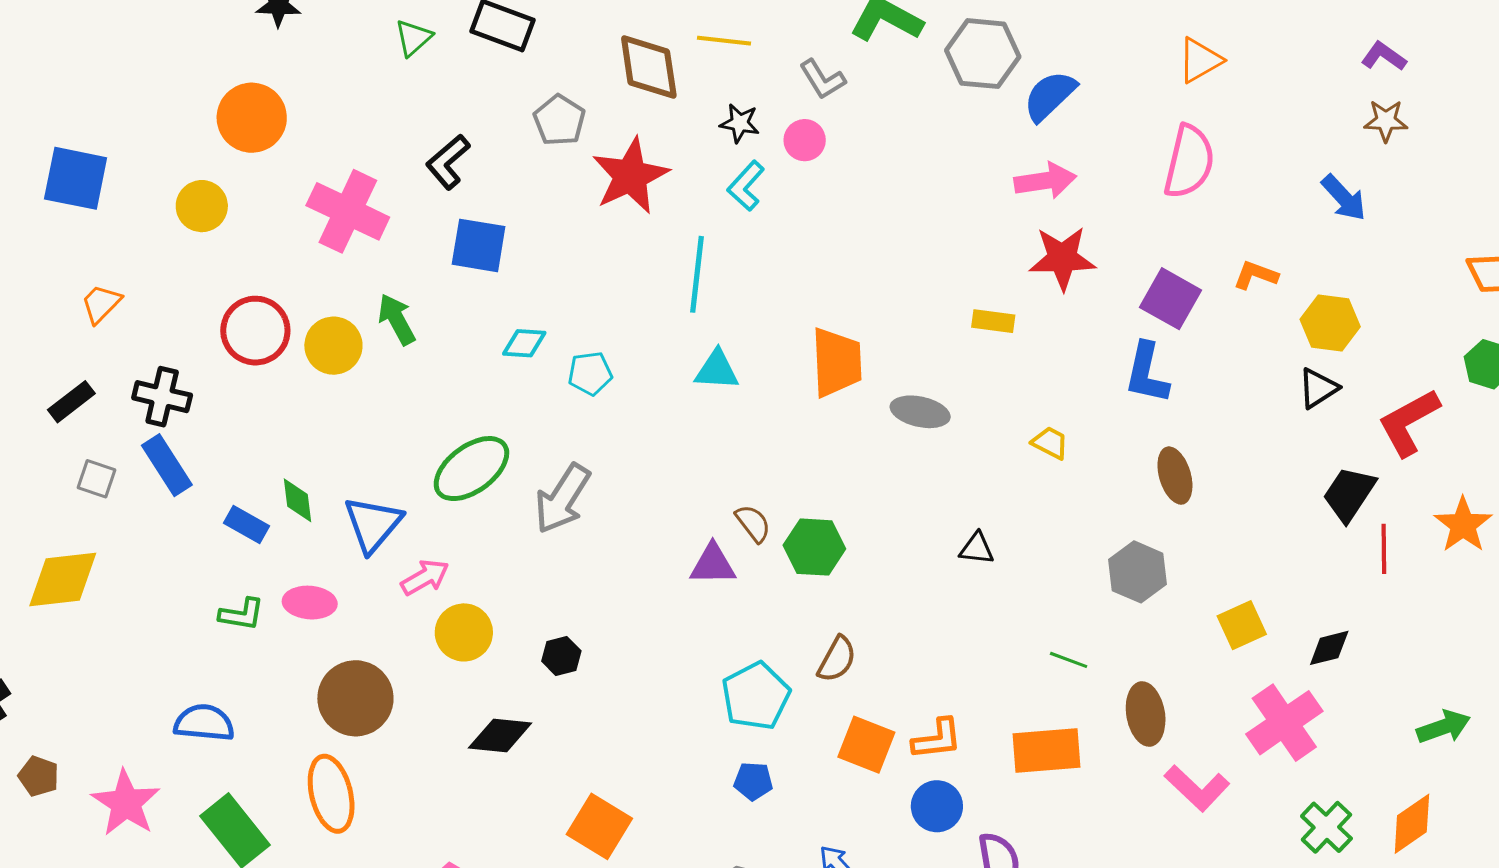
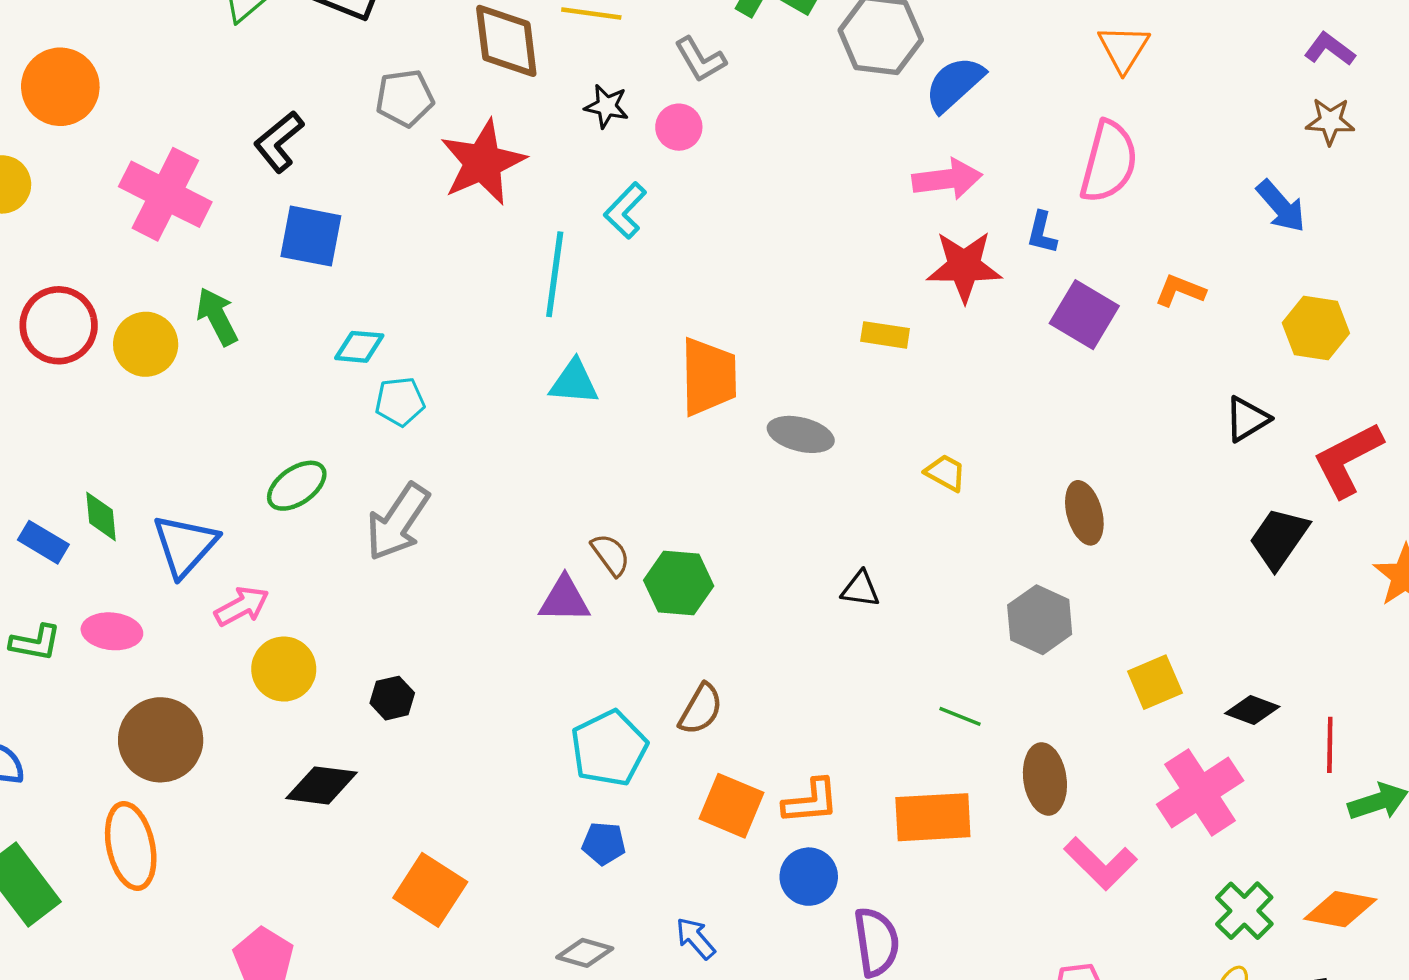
orange triangle: (1200, 60) -> (1124, 48), turned -30
gray pentagon: (559, 120) -> (405, 98), turned 30
cyan L-shape: (746, 186) -> (625, 211), moved
yellow hexagon: (1330, 323) -> (1316, 328), moved
cyan pentagon: (590, 373) -> (400, 402), moved
blue L-shape: (1147, 373) -> (1042, 233), moved, size x0.6
green ellipse: (471, 469) -> (297, 486), size x0.7
red line: (1384, 549) -> (1330, 745), moved
black diamond: (1329, 648) -> (1252, 710), turned 33
orange diamond: (1412, 824) -> (1340, 909), turned 44

